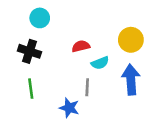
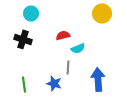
yellow circle: (131, 40) -> (102, 13), moved
blue arrow: (131, 80) -> (98, 79), moved
green line: (31, 89) -> (24, 84), moved

